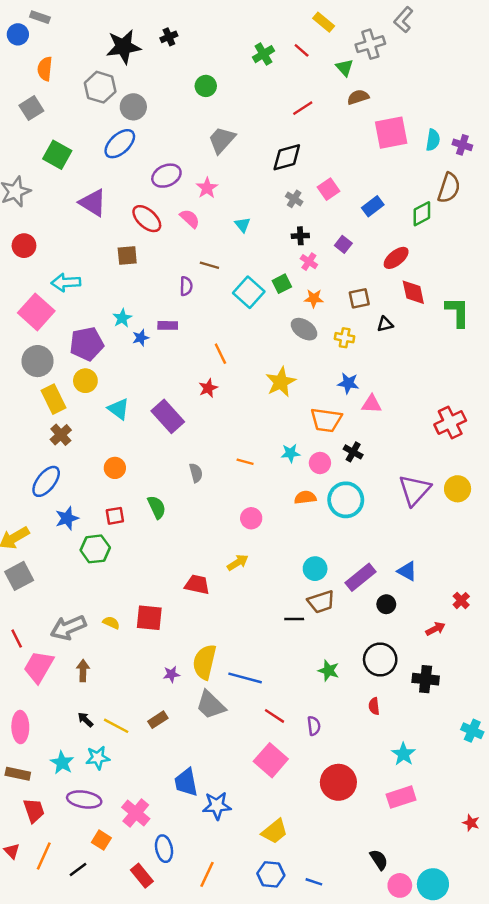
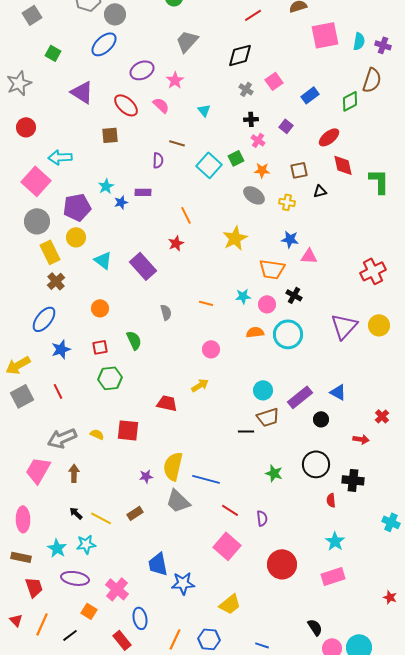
green square: (57, 155) -> (53, 53), size x0.7
green hexagon: (95, 549) -> (110, 378), moved
red arrow: (435, 629) -> (361, 439), turned 35
red line: (17, 639) -> (58, 391), moved
red semicircle: (374, 706) -> (331, 500), moved
blue hexagon: (271, 874) -> (209, 639), moved

